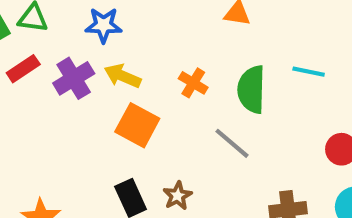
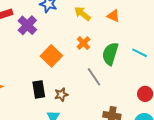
yellow arrow: (123, 76) -> (82, 14), moved
purple cross: (74, 78) -> (27, 25), turned -30

